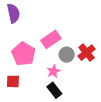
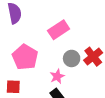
pink rectangle: (51, 39) -> (59, 30), moved

